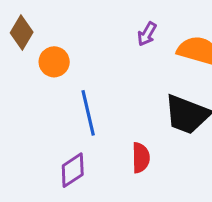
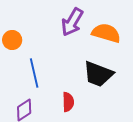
purple arrow: (147, 34) -> (72, 22), size x1.8

